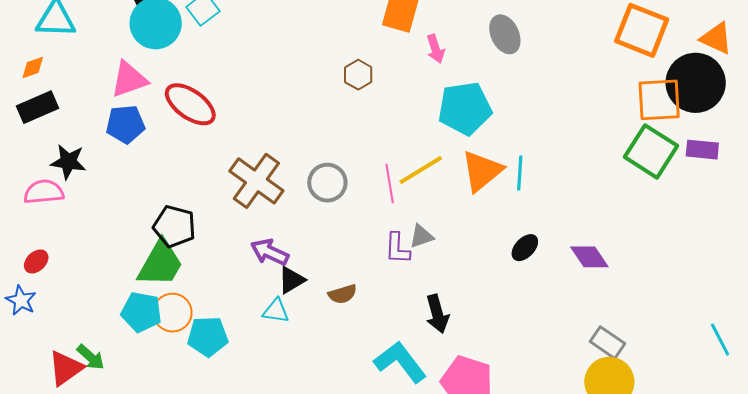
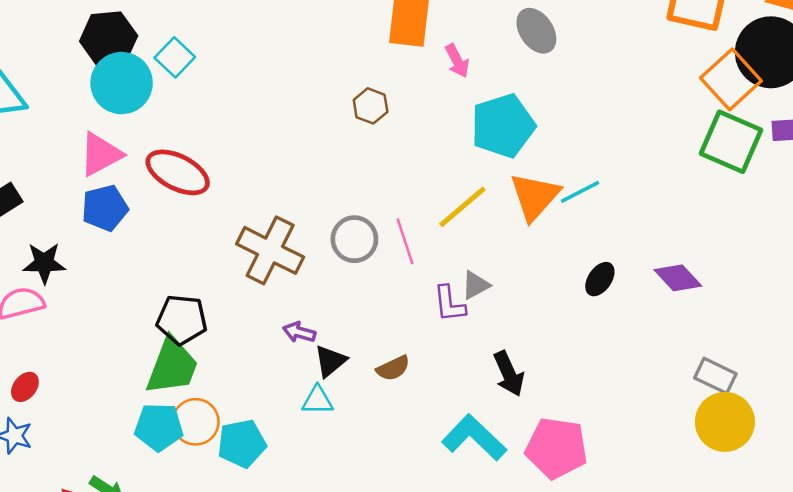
orange square: (659, 100) -> (731, 79), turned -30
cyan line: (520, 173) -> (580, 192), turned 68
pink line: (390, 184) -> (405, 241), moved
purple arrow: (270, 252) -> (299, 332), size x0.7

